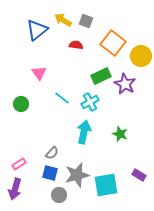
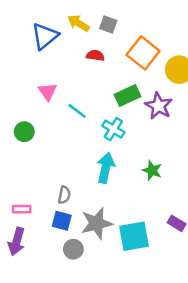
cyan line: (62, 98) -> (77, 111), moved
cyan cross: (90, 102) -> (113, 129), turned -30
gray semicircle: (52, 153) -> (64, 195), turned -32
pink rectangle: (19, 164) -> (22, 209), turned 32

